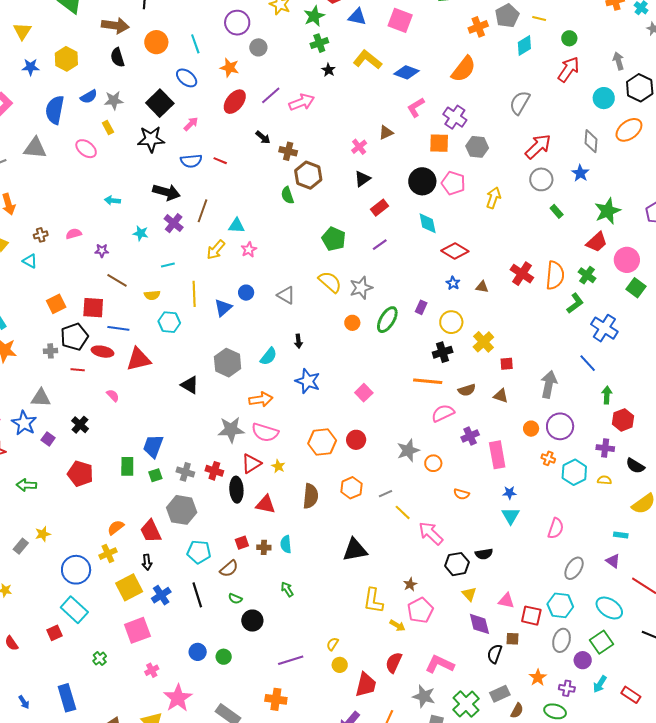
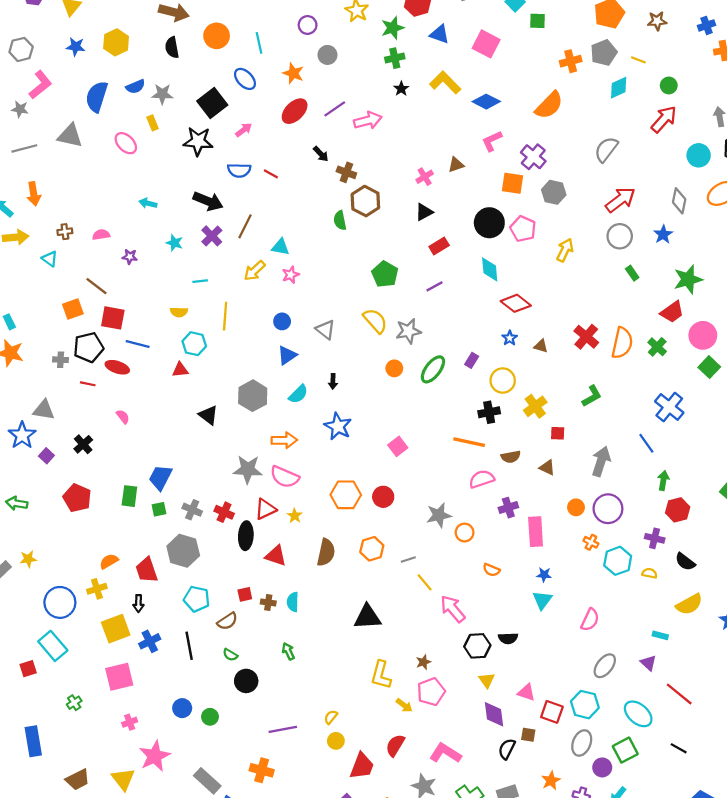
purple circle: (237, 23) -> (308, 25), size x0.7
brown line: (117, 280) -> (96, 286), moved
green L-shape: (575, 303) -> (592, 396), moved
blue triangle: (223, 308) -> (287, 355), moved
red triangle: (139, 359) -> (180, 370), moved, size x0.6

